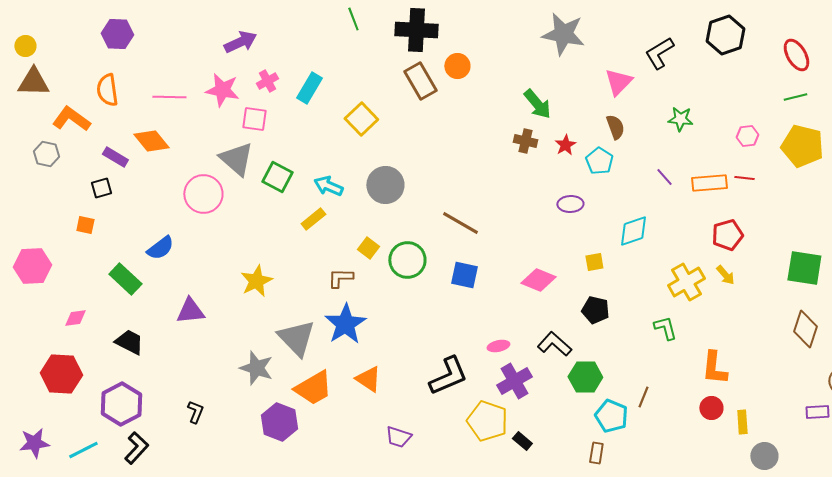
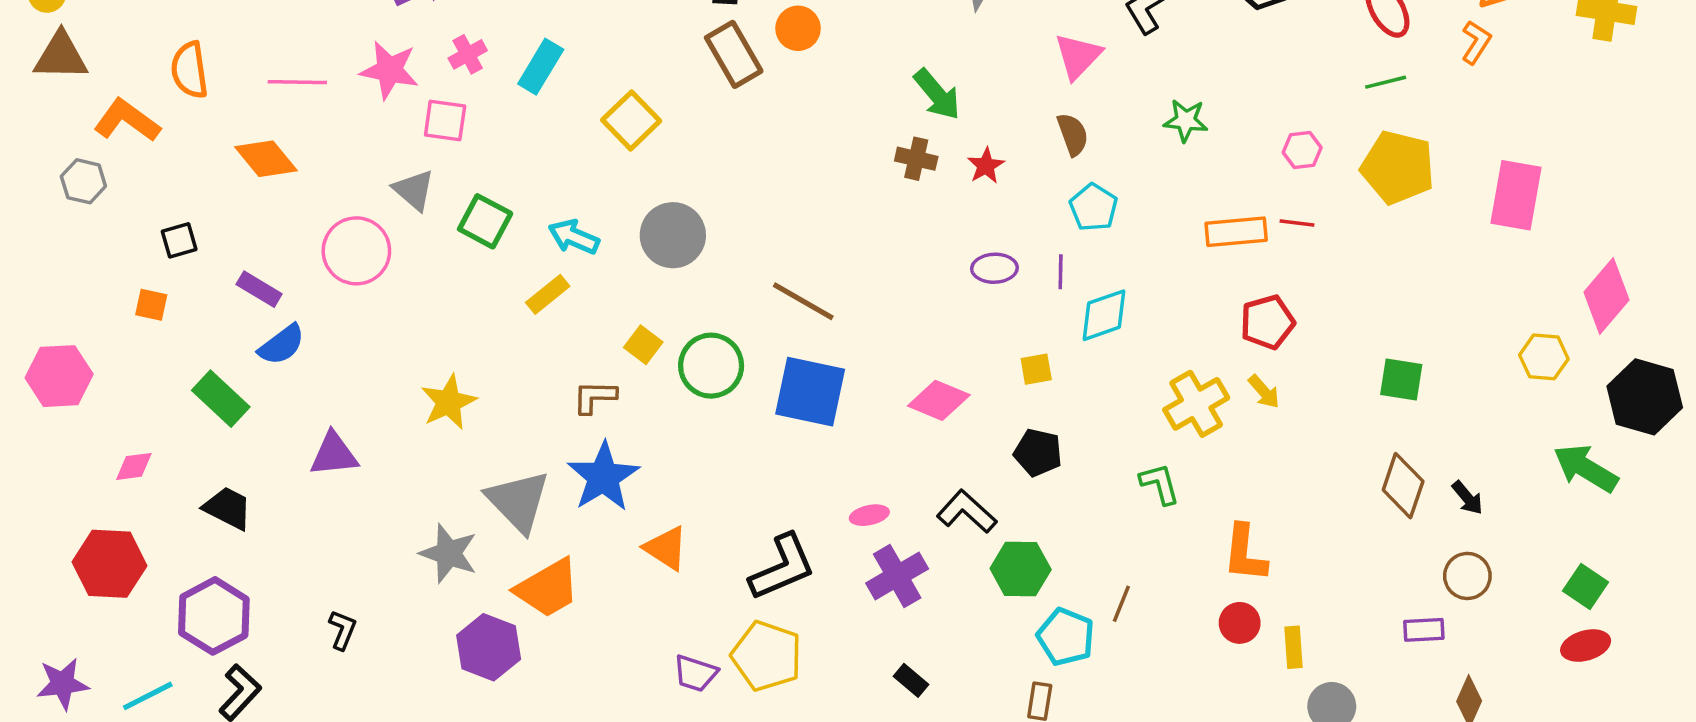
purple rectangle: (115, 157) -> (259, 289), moved
gray triangle: (236, 159) -> (414, 190), size x0.7
cyan pentagon: (599, 161) -> (1094, 207), moved
purple line: (664, 177) -> (1061, 272), moved, turned 42
green square: (804, 268) -> (1401, 380), size x0.7
blue square: (464, 275) -> (810, 392), size x1.5
orange triangle: (368, 379) -> (666, 548), moved
yellow pentagon: (487, 421) -> (767, 656), moved

